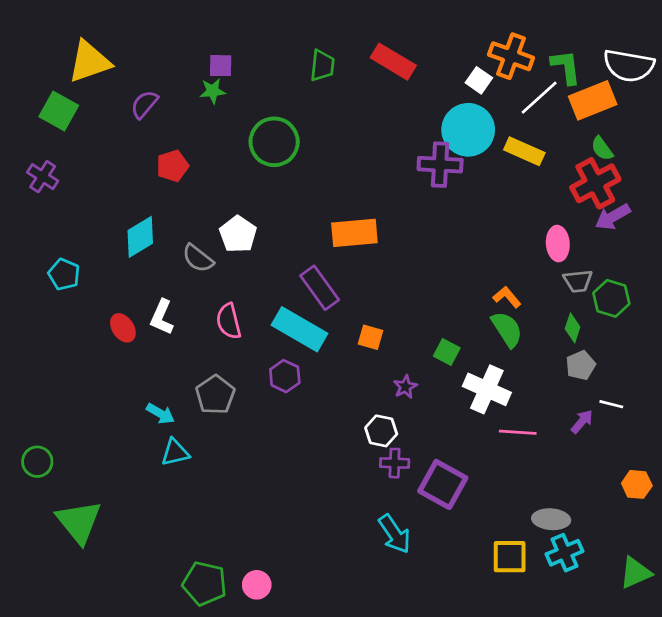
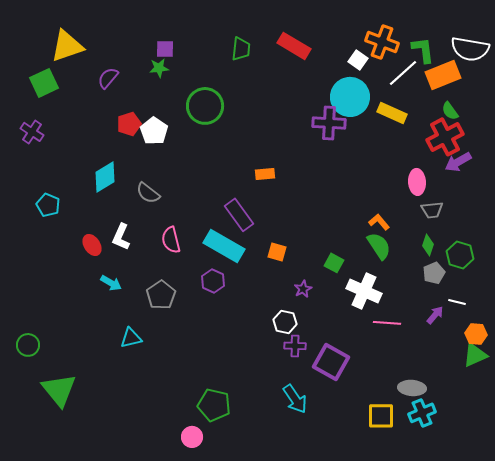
green square: (59, 111) -> (44, 83), turned 36
orange rectangle: (354, 233) -> (265, 174), size x0.6
white pentagon: (238, 234) -> (154, 131), moved
green hexagon: (611, 298) -> (460, 255), moved
cyan arrow: (160, 414) -> (111, 283), moved
orange hexagon: (637, 484) -> (476, 334), moved
green triangle: (635, 573) -> (475, 355), moved
green pentagon: (205, 583) -> (214, 405), moved

